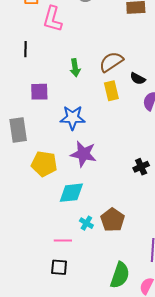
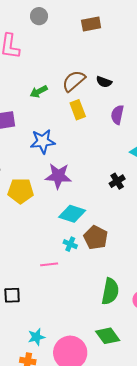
green arrow: (75, 68) -> (39, 92), turned 78
black semicircle: (138, 79) -> (104, 82), moved
cyan diamond: (71, 193) -> (72, 214), moved, turned 32
black square: (59, 267) -> (12, 295), moved

